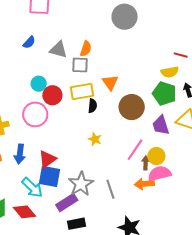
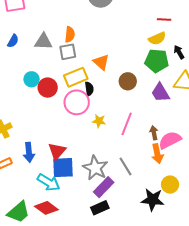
brown circle: (132, 107) -> (128, 81), size x0.7
pink circle: (35, 114) -> (77, 102), moved
pink line: (135, 150) -> (127, 124), moved
yellow circle: (156, 156) -> (170, 185), moved
orange arrow: (144, 184) -> (157, 154), turned -84
purple rectangle: (67, 202) -> (104, 187), moved

